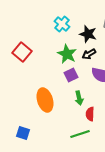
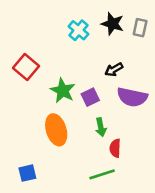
black star: (88, 34) -> (113, 24), moved
green star: (67, 54) -> (63, 91), moved
blue square: (23, 133) -> (27, 173), turned -32

